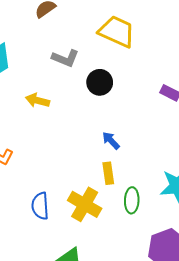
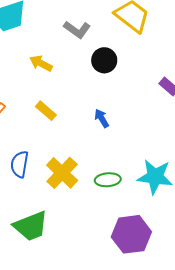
yellow rectangle: (108, 173) -> (46, 111), moved, turned -55
green ellipse: (132, 200) -> (108, 180), turned 70

